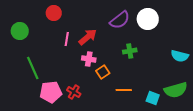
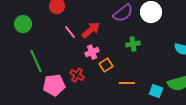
pink line: (67, 39) -> (70, 32), turned -48
pink cross: (89, 59) -> (92, 52), turned -32
red cross: (74, 92) -> (77, 75), moved

